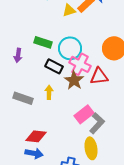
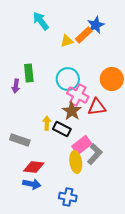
green rectangle: (43, 42) -> (29, 73), moved, turned 66
black rectangle: (54, 66) -> (62, 129), moved
gray rectangle: (23, 98) -> (20, 140), moved
yellow ellipse: (91, 148) -> (76, 162), moved

